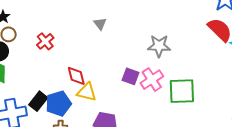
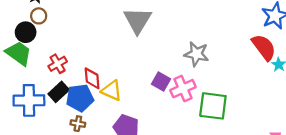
gray triangle: (100, 24) -> (138, 20), size x2.0
red cross: (45, 41) -> (58, 64), moved
red diamond: (76, 76) -> (92, 78), moved

